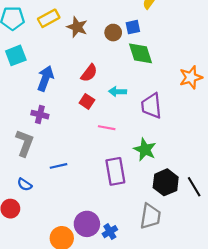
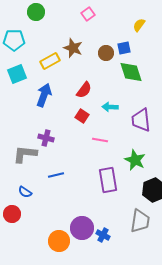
yellow rectangle: (49, 18) -> (50, 61), moved
purple cross: (40, 115) -> (46, 138), moved
gray L-shape: (25, 143) -> (25, 154), turned -105
blue cross: (110, 232) -> (103, 235), turned -32

